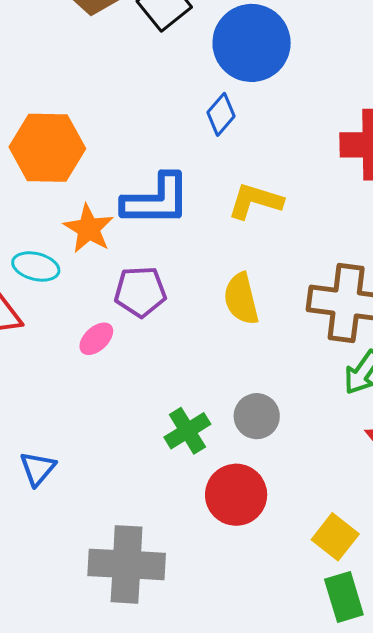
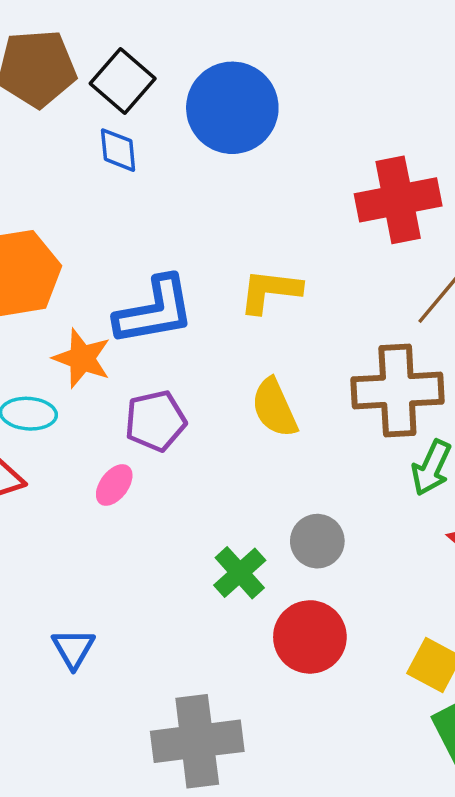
blue diamond: (221, 114) -> (118, 150), moved, turned -36

